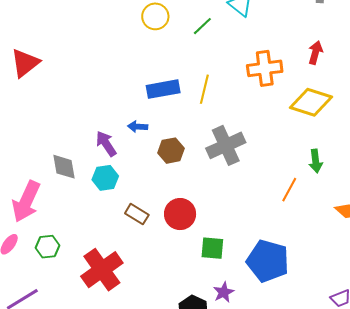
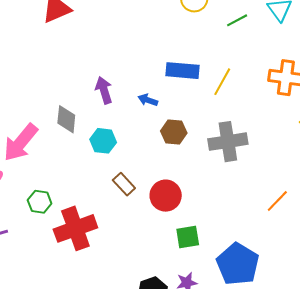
purple arrow: (106, 144) -> (104, 90), moved
green hexagon: (47, 247) -> (40, 202), moved
green square: (212, 248) -> (188, 237), turned -30

